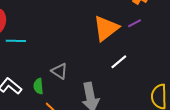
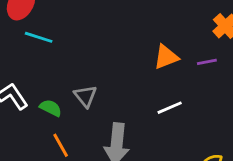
orange triangle: (106, 28) -> (166, 57), size x0.7
green semicircle: (38, 86) -> (51, 108), turned 105

